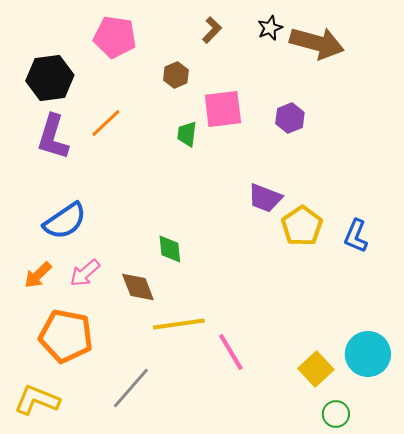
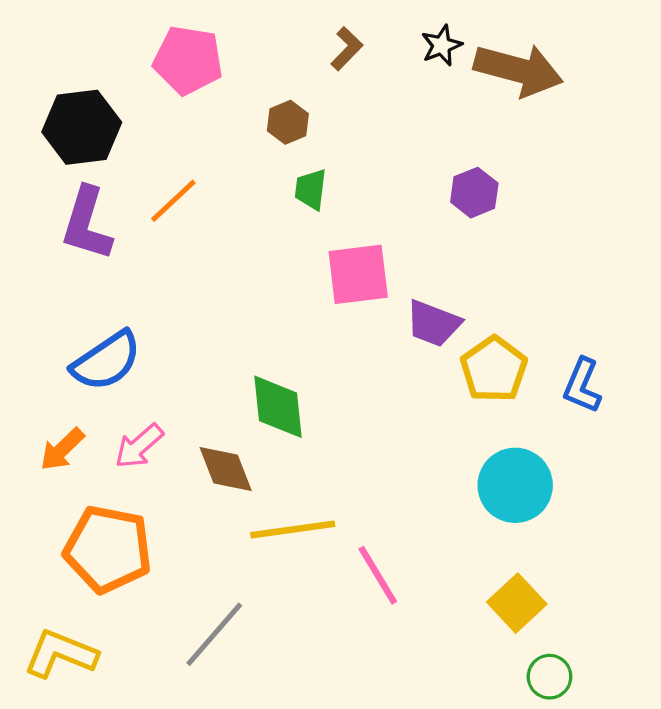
pink square: (223, 109) -> (358, 274), moved
green trapezoid: (187, 134) -> (311, 189), moved
green diamond: (170, 249) -> (278, 407), size x1.4
cyan circle: (368, 354) -> (515, 485), moved

